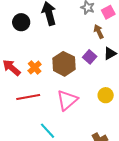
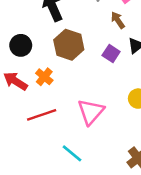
black circle: (21, 22) -> (21, 45), moved
brown hexagon: (64, 64) -> (69, 45), moved

